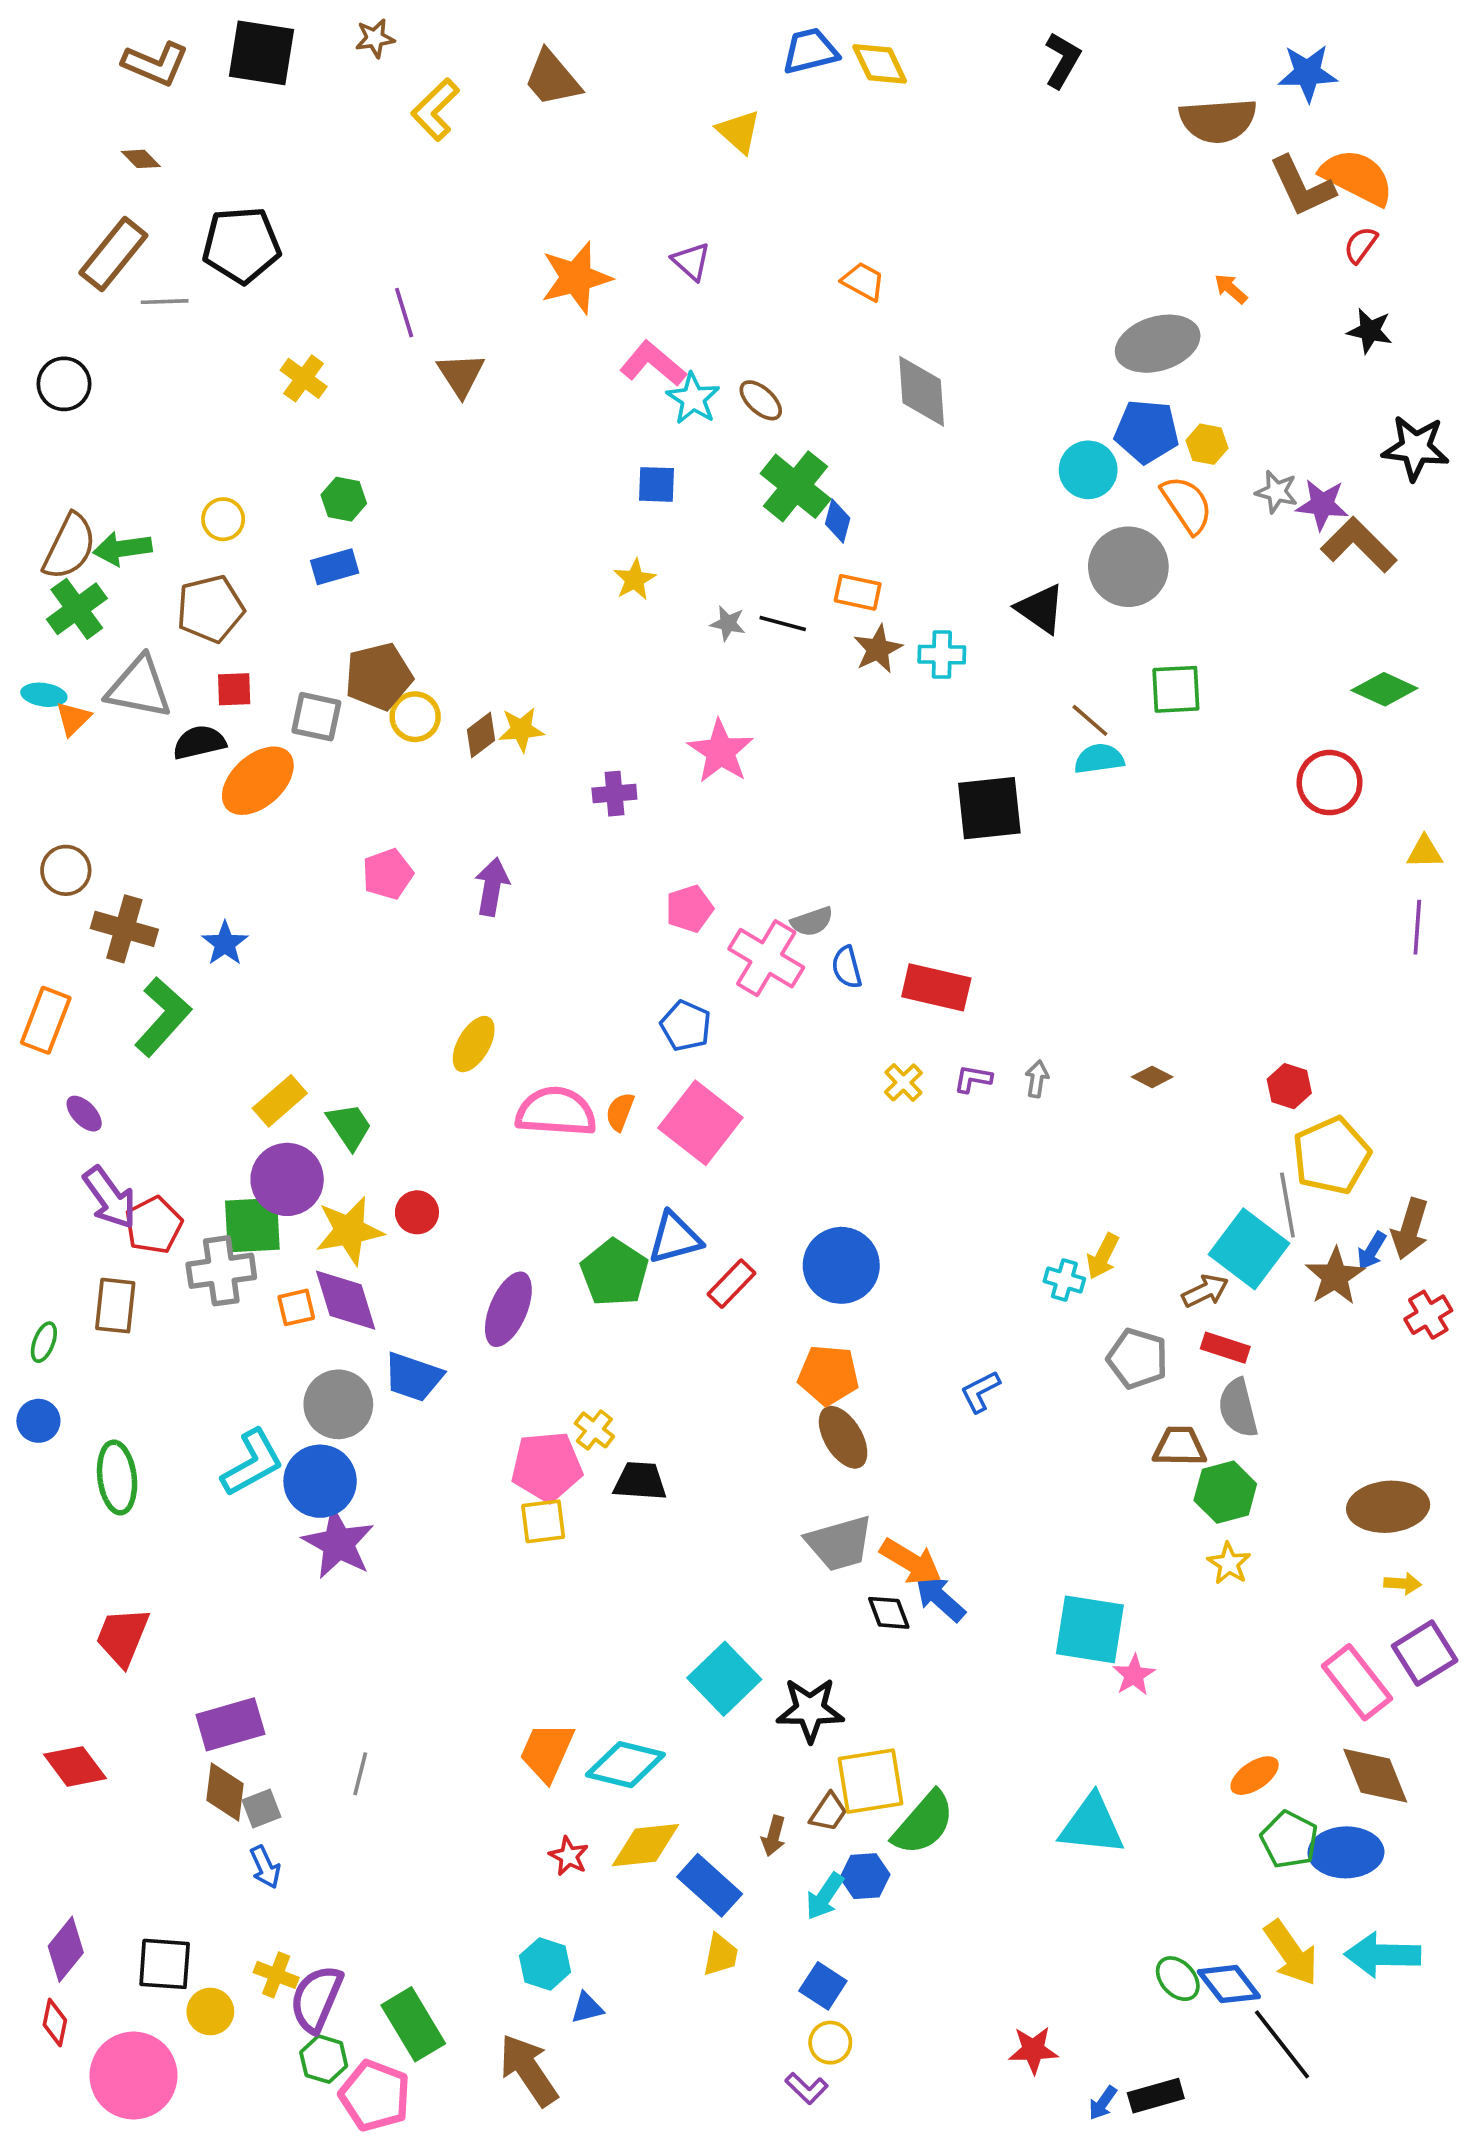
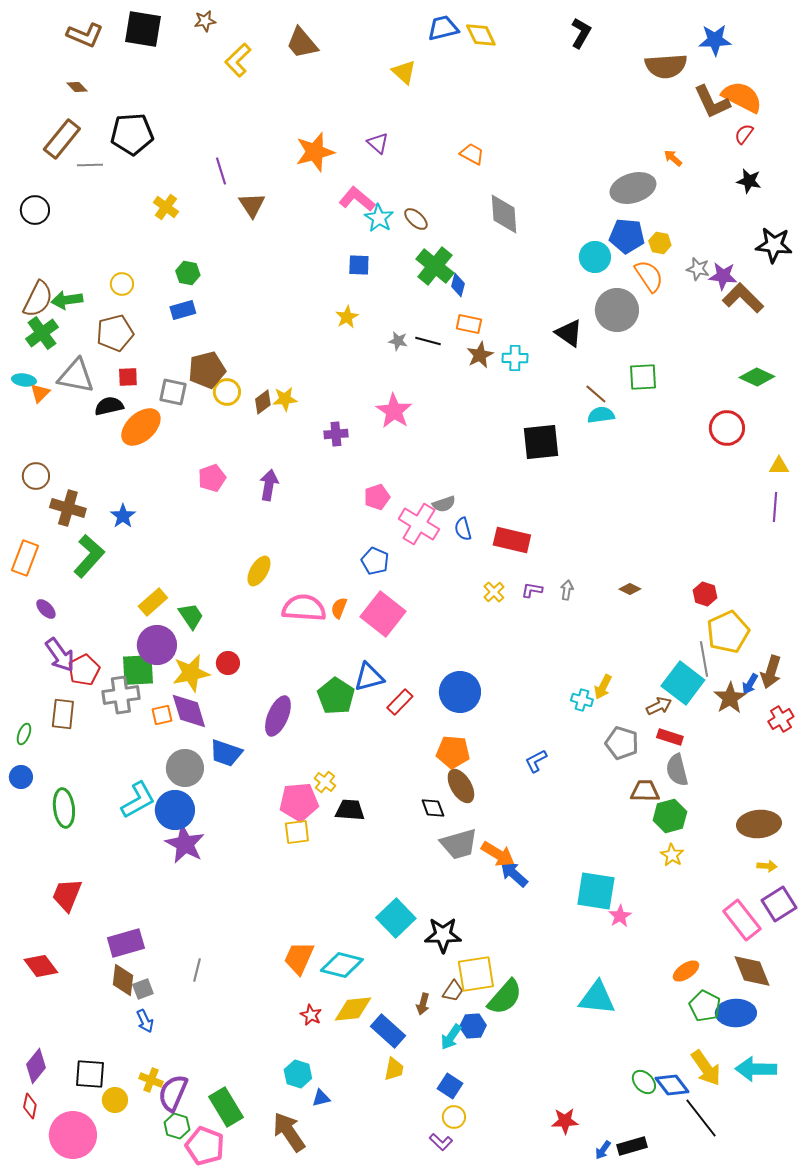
black diamond: (889, 1613) -> (433, 808), moved

